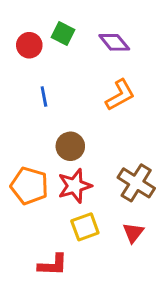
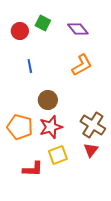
red triangle: (133, 233) -> (91, 150), moved
red L-shape: (53, 265) -> (33, 169), moved

